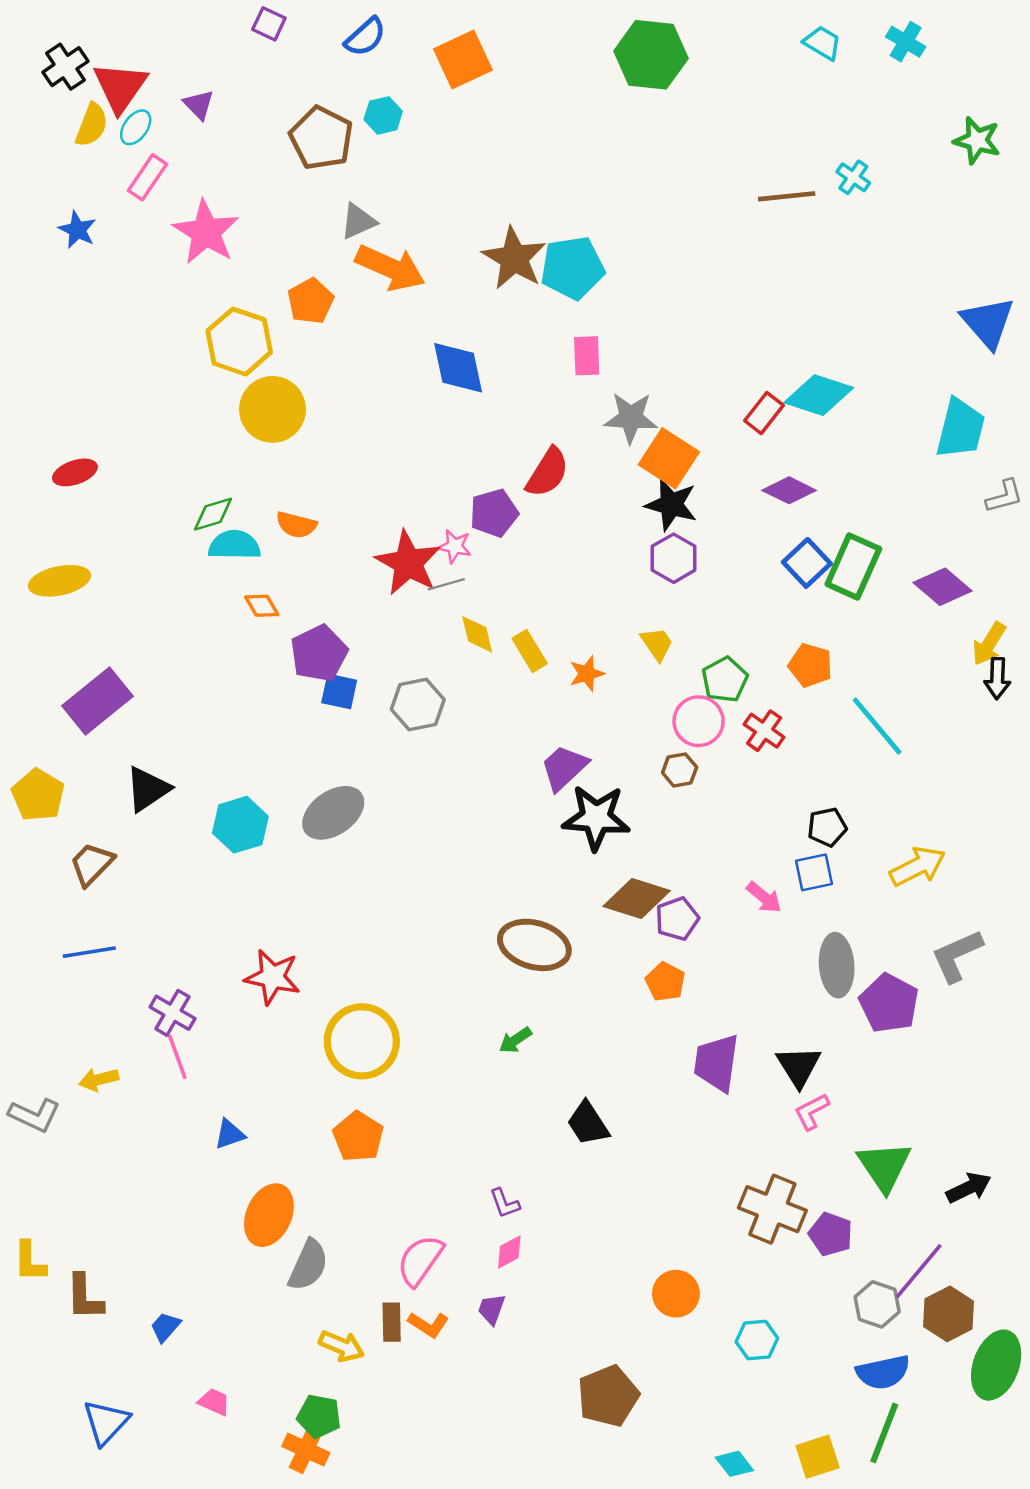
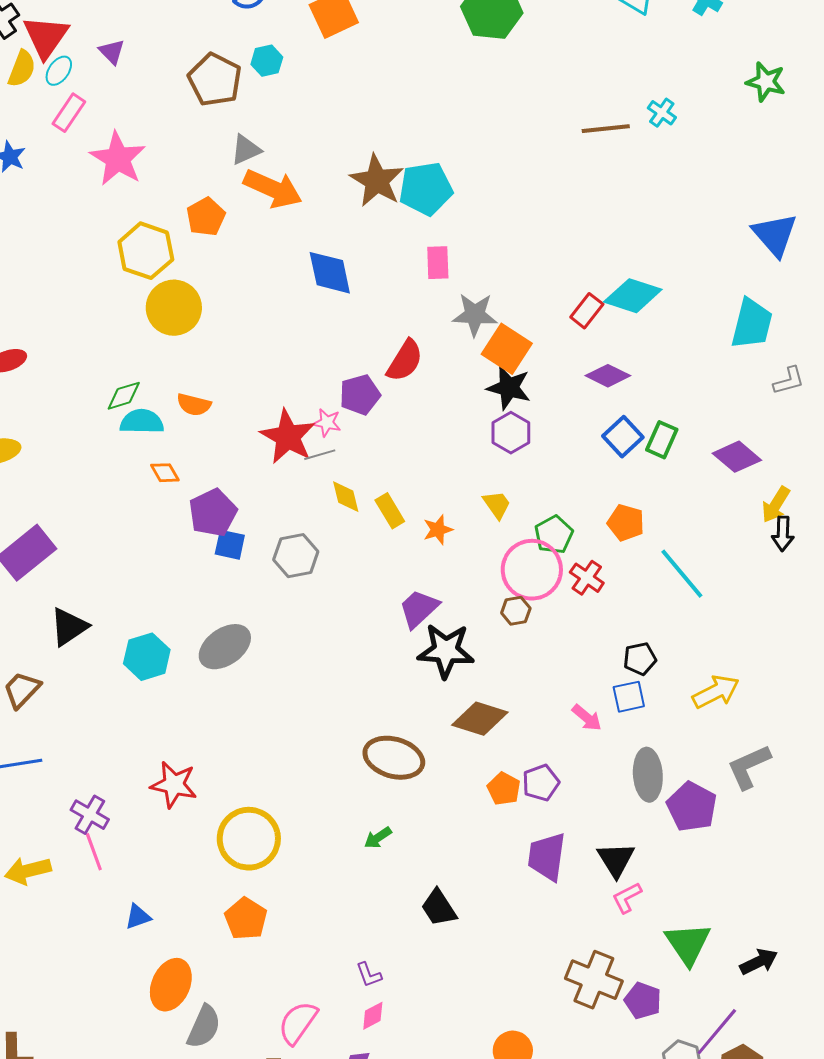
green rectangle: (853, 566) -> (662, 440), size x0.7
pink circle: (699, 721) -> (532, 570), size x1.4
purple pentagon: (677, 919) -> (541, 783), moved
yellow arrow: (99, 1079) -> (28, 871), size x1.4

